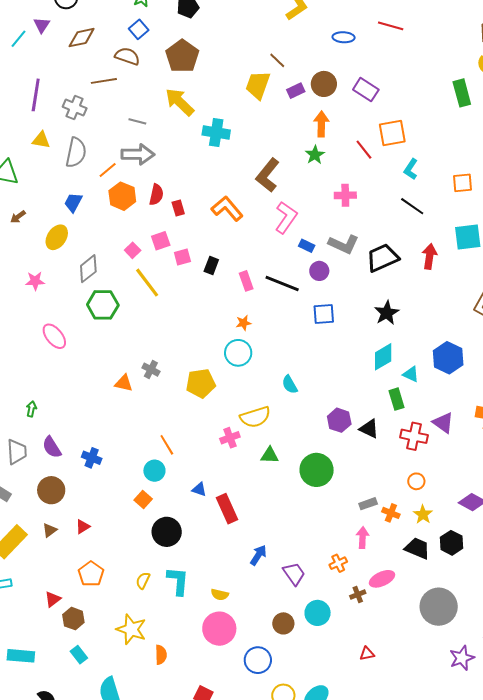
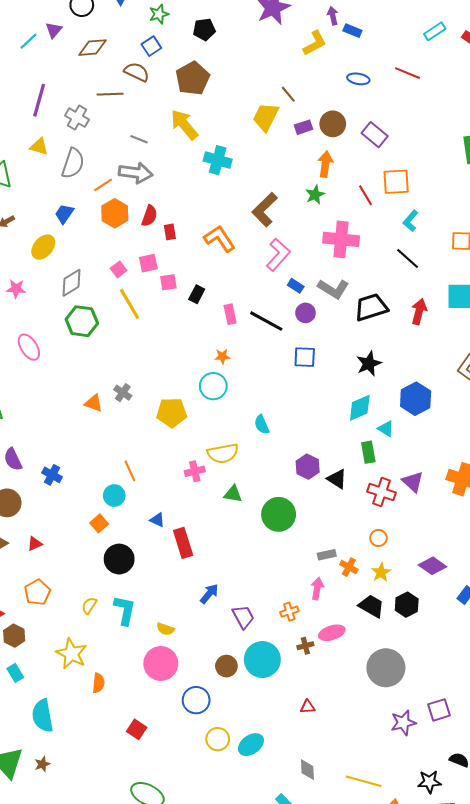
pink cross: (345, 195) -> (341, 239), size x1.6
blue hexagon: (448, 358) -> (416, 399), moved
cyan circle: (318, 613) -> (262, 660), size x1.4

